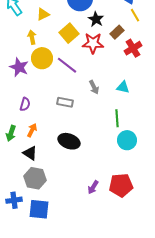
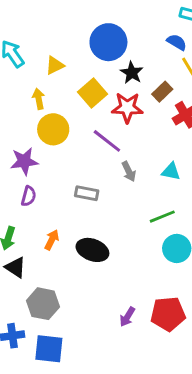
purple line: (67, 65) -> (107, 141), moved
purple star: (19, 67) -> (24, 161), moved, turned -30
green line: (117, 118) -> (162, 217), turned 72
orange arrow: (32, 130) -> (52, 240), moved
black triangle: (30, 153) -> (15, 267), moved

